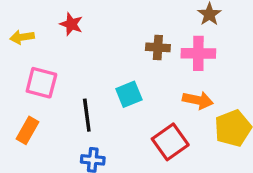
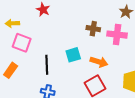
yellow arrow: (22, 37) -> (12, 23), moved
orange arrow: (198, 100) -> (99, 62), moved

